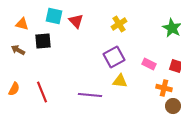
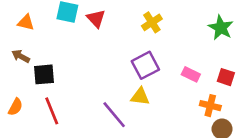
black square: (43, 41) -> (44, 74), moved
yellow triangle: (120, 81) -> (140, 97), moved
purple line: (90, 95) -> (114, 115), turned 45

